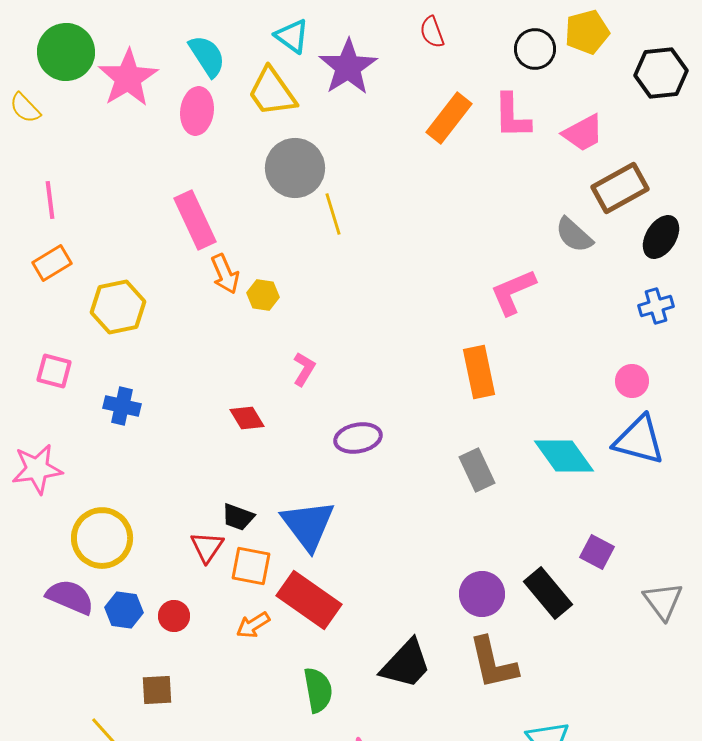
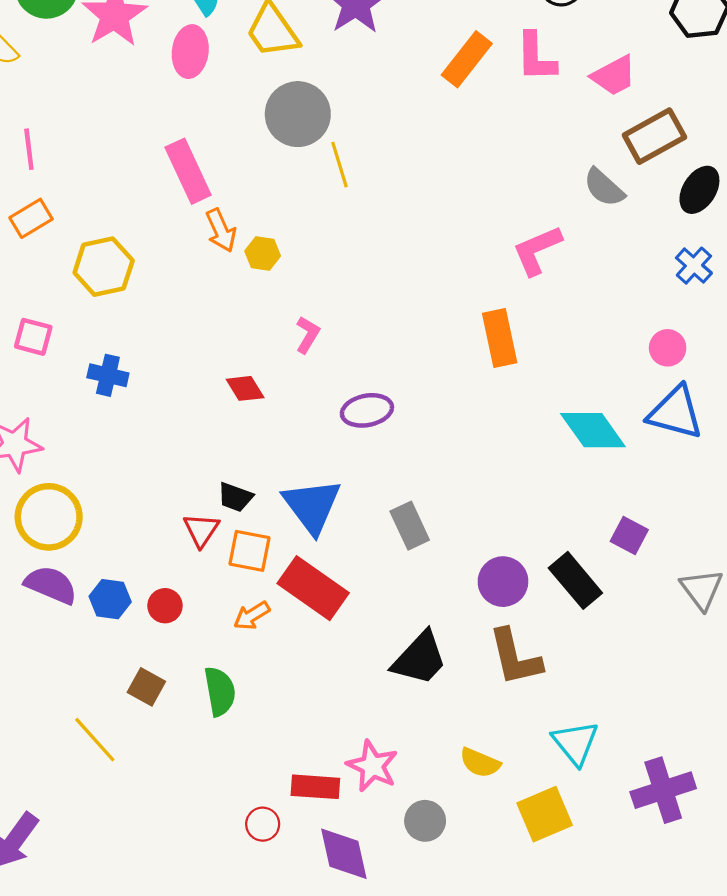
blue cross: (656, 306) -> (694, 266), turned -32
gray rectangle: (477, 470) -> (410, 526), moved
yellow circle: (102, 538) -> (49, 517), moved
brown square: (157, 690) -> (146, 687), turned 32
green semicircle: (318, 690) -> (220, 691), moved

